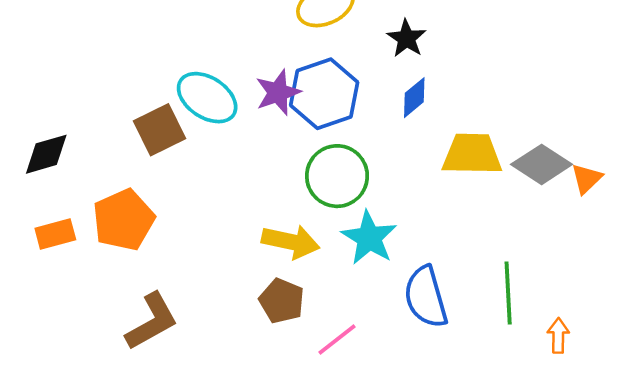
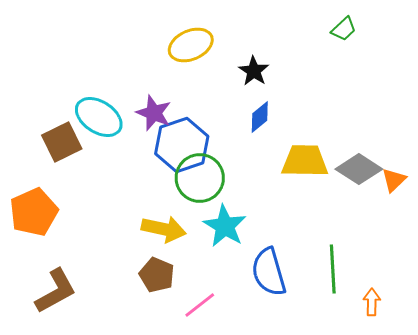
purple star: (278, 92) -> (154, 113), turned -30
blue hexagon: (324, 94) -> (182, 145), moved

